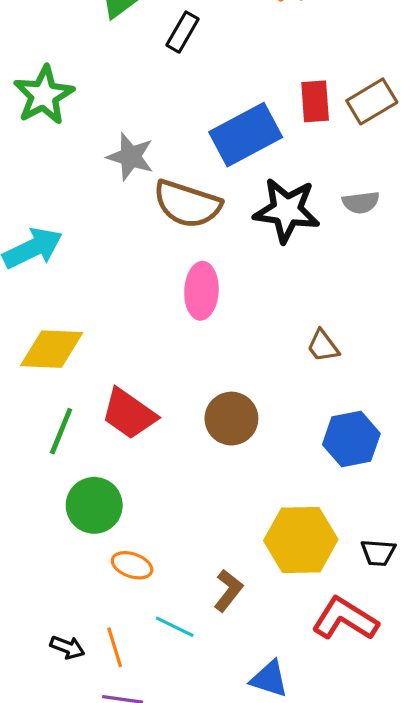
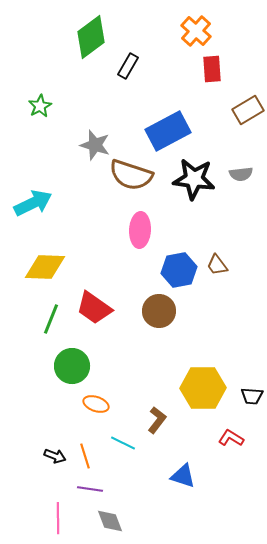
green star: (44, 95) -> (40, 106), size x0.6
red rectangle: (315, 101) -> (212, 69), moved
blue hexagon: (351, 439) -> (179, 270), moved
red L-shape: (345, 619) -> (231, 438), size x0.6

